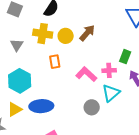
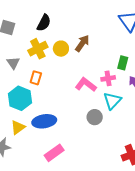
yellow cross: (43, 34) -> (38, 49), turned -30
orange rectangle: (55, 62) -> (36, 78), moved, turned 32

